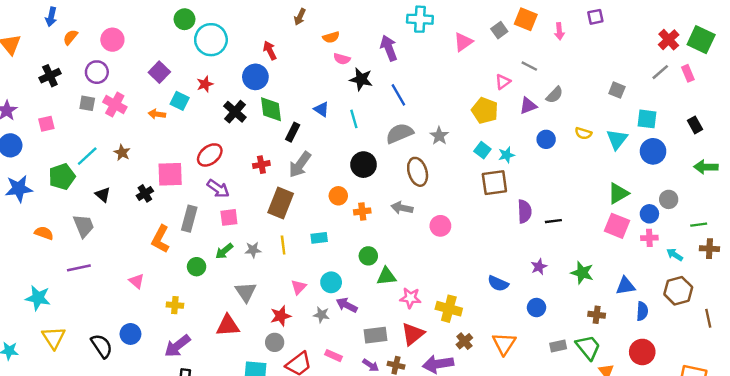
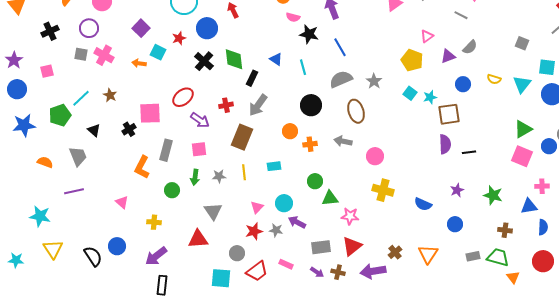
gray line: (529, 66) -> (461, 15), moved
blue circle: (255, 77) -> (207, 28), moved
brown square: (494, 183) -> (449, 114), moved
purple arrow: (218, 189) -> (200, 120), moved
pink cross: (649, 238) -> (542, 186), moved
green arrow: (224, 251) -> (195, 177), turned -42
yellow cross: (449, 309) -> (383, 190), moved
red star: (281, 316) -> (254, 231), moved
green trapezoid: (588, 347) -> (498, 257), turned -35

